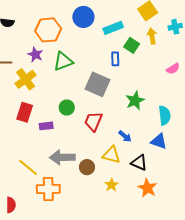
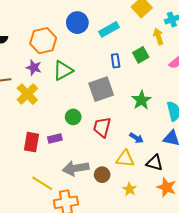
yellow arrow: (152, 36) -> (158, 36), moved
green square: (132, 45) -> (141, 55), moved, turned 35
gray square: (97, 84) -> (101, 89), turned -35
red rectangle: (25, 112) -> (32, 142), moved

